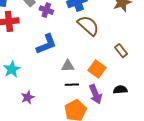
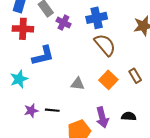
blue L-shape: (46, 44) -> (43, 56), moved
orange square: (97, 69) -> (108, 80), moved
black line: (72, 85) -> (52, 110), moved

